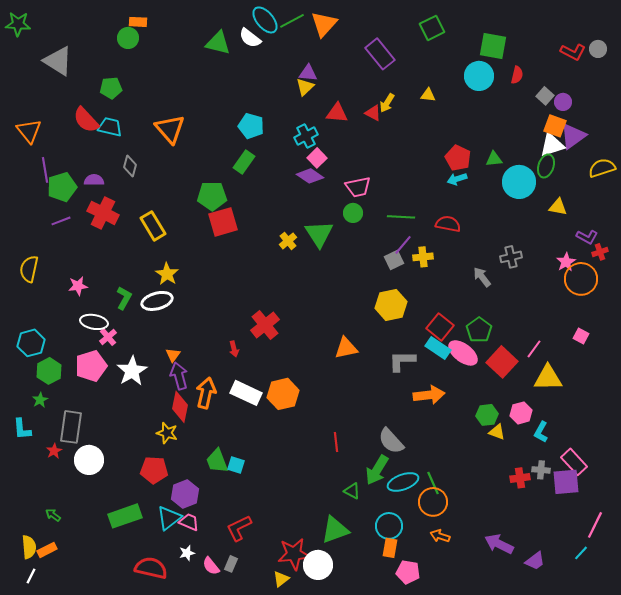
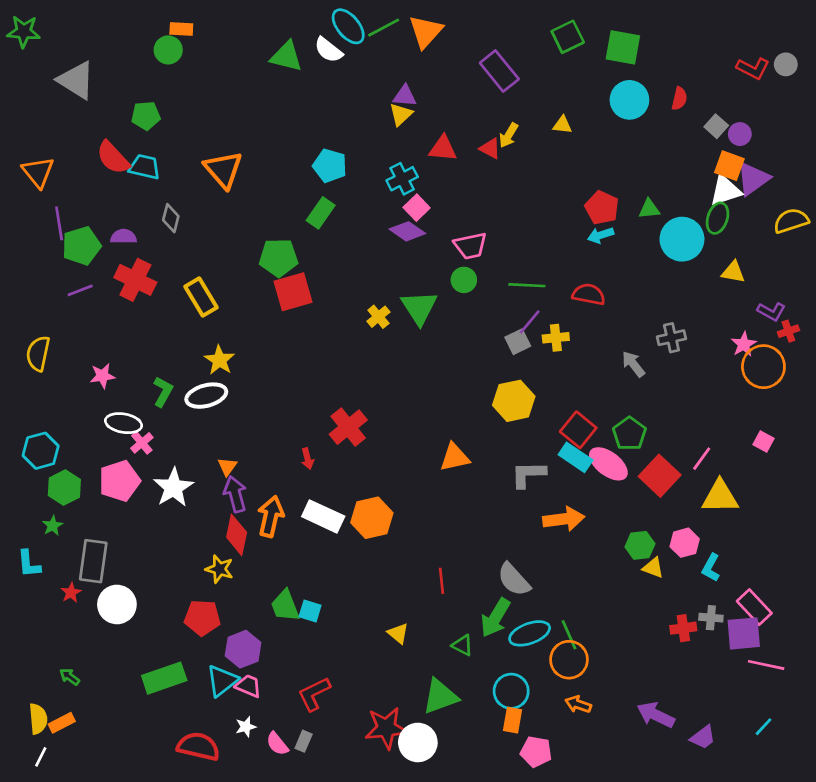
green square: (493, 46) -> (623, 47), moved
pink line: (595, 525) -> (766, 665), moved, turned 76
yellow triangle: (281, 579) -> (398, 633), moved, turned -42

